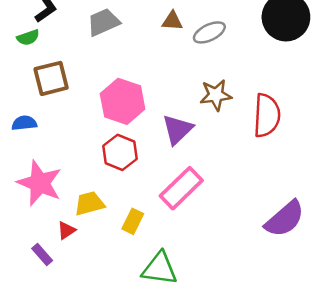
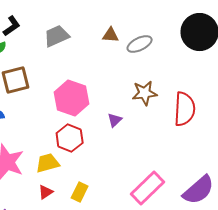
purple triangle: (177, 129) -> (115, 120), size x0.6
pink rectangle: (181, 188) -> (148, 188), moved
yellow trapezoid: (89, 203) -> (48, 163), moved
red triangle: (66, 230) -> (46, 192), moved

